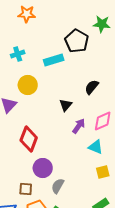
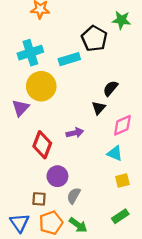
cyan cross: (18, 54) -> (30, 53), size x1.6
yellow circle: (28, 85) -> (41, 86), size x1.4
black triangle: (66, 105) -> (99, 108), moved
purple arrow: (79, 126) -> (75, 133), moved, turned 42

